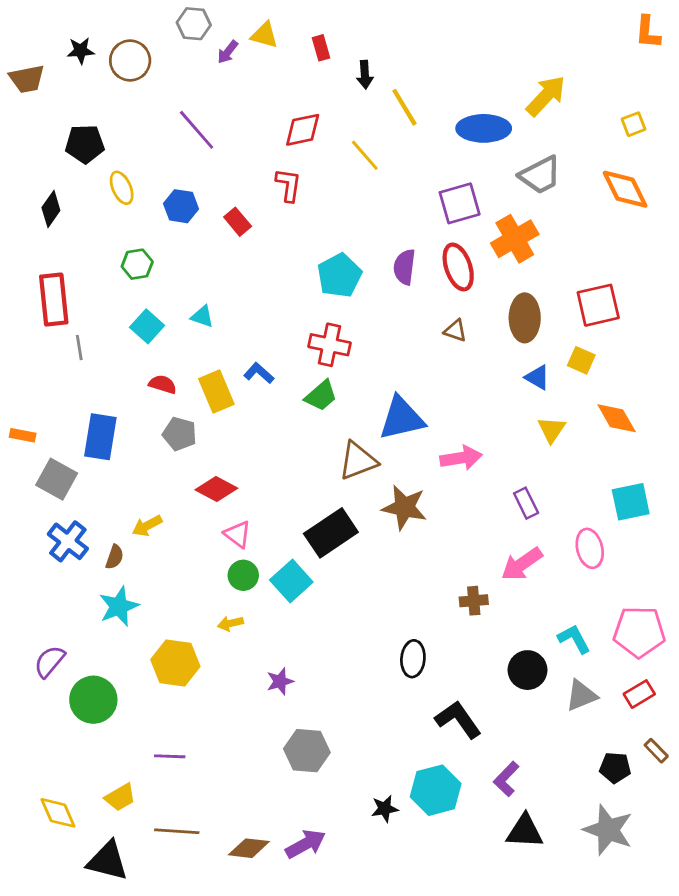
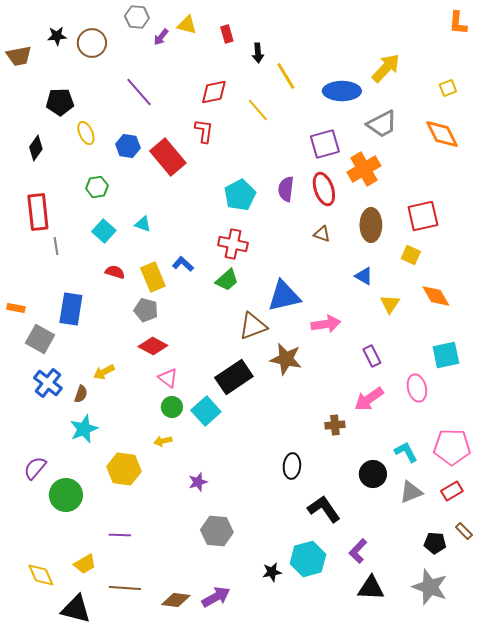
red rectangle: (238, 222) -> (168, 157), size x1.8
blue triangle: (537, 377) -> (364, 276), moved
gray pentagon: (180, 434) -> (146, 310), moved

